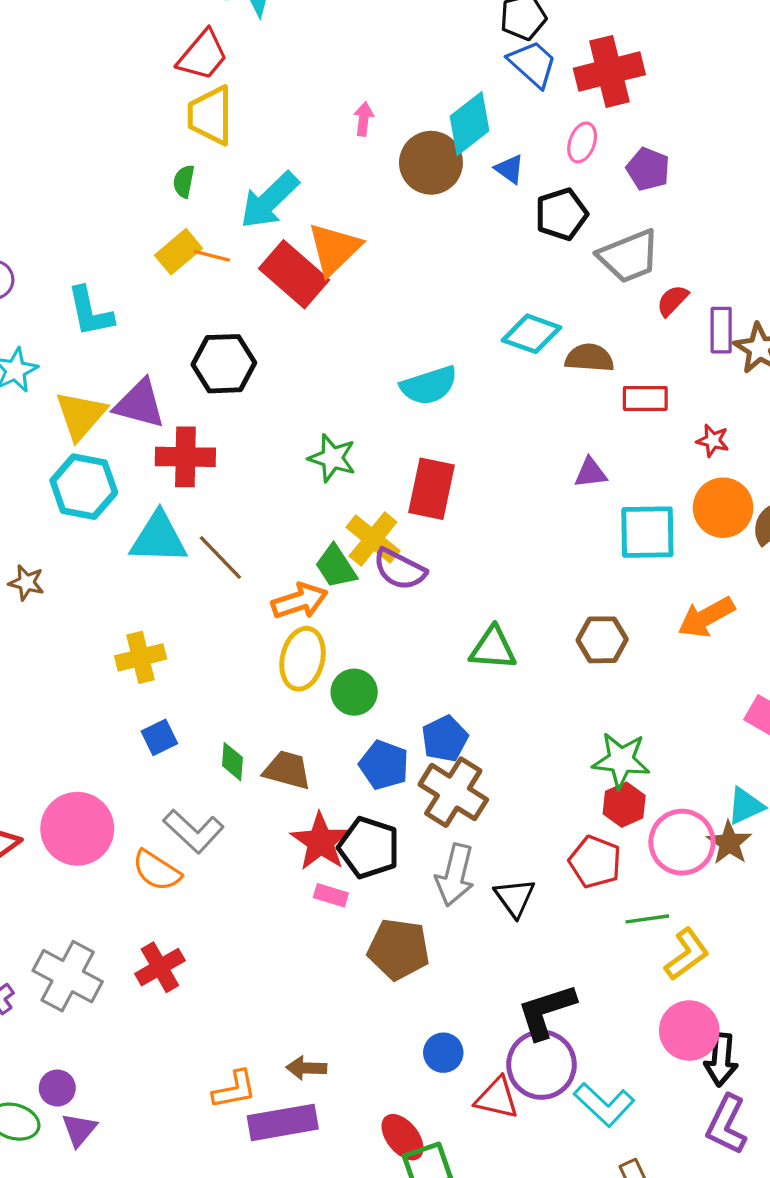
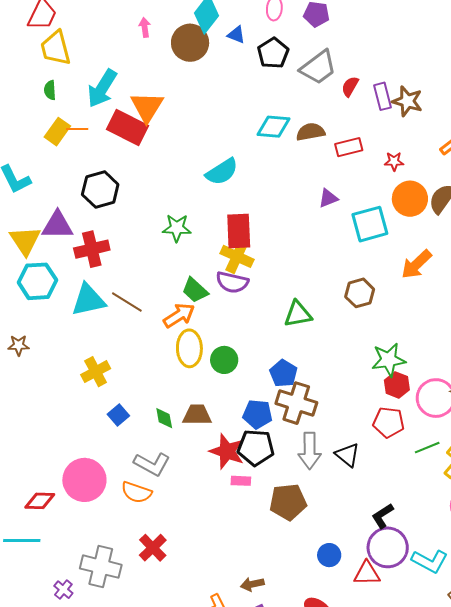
yellow cross: (373, 539) -> (237, 256), moved
blue pentagon: (384, 765) -> (257, 414), moved
black L-shape: (546, 1011) -> (383, 516), size x0.7

